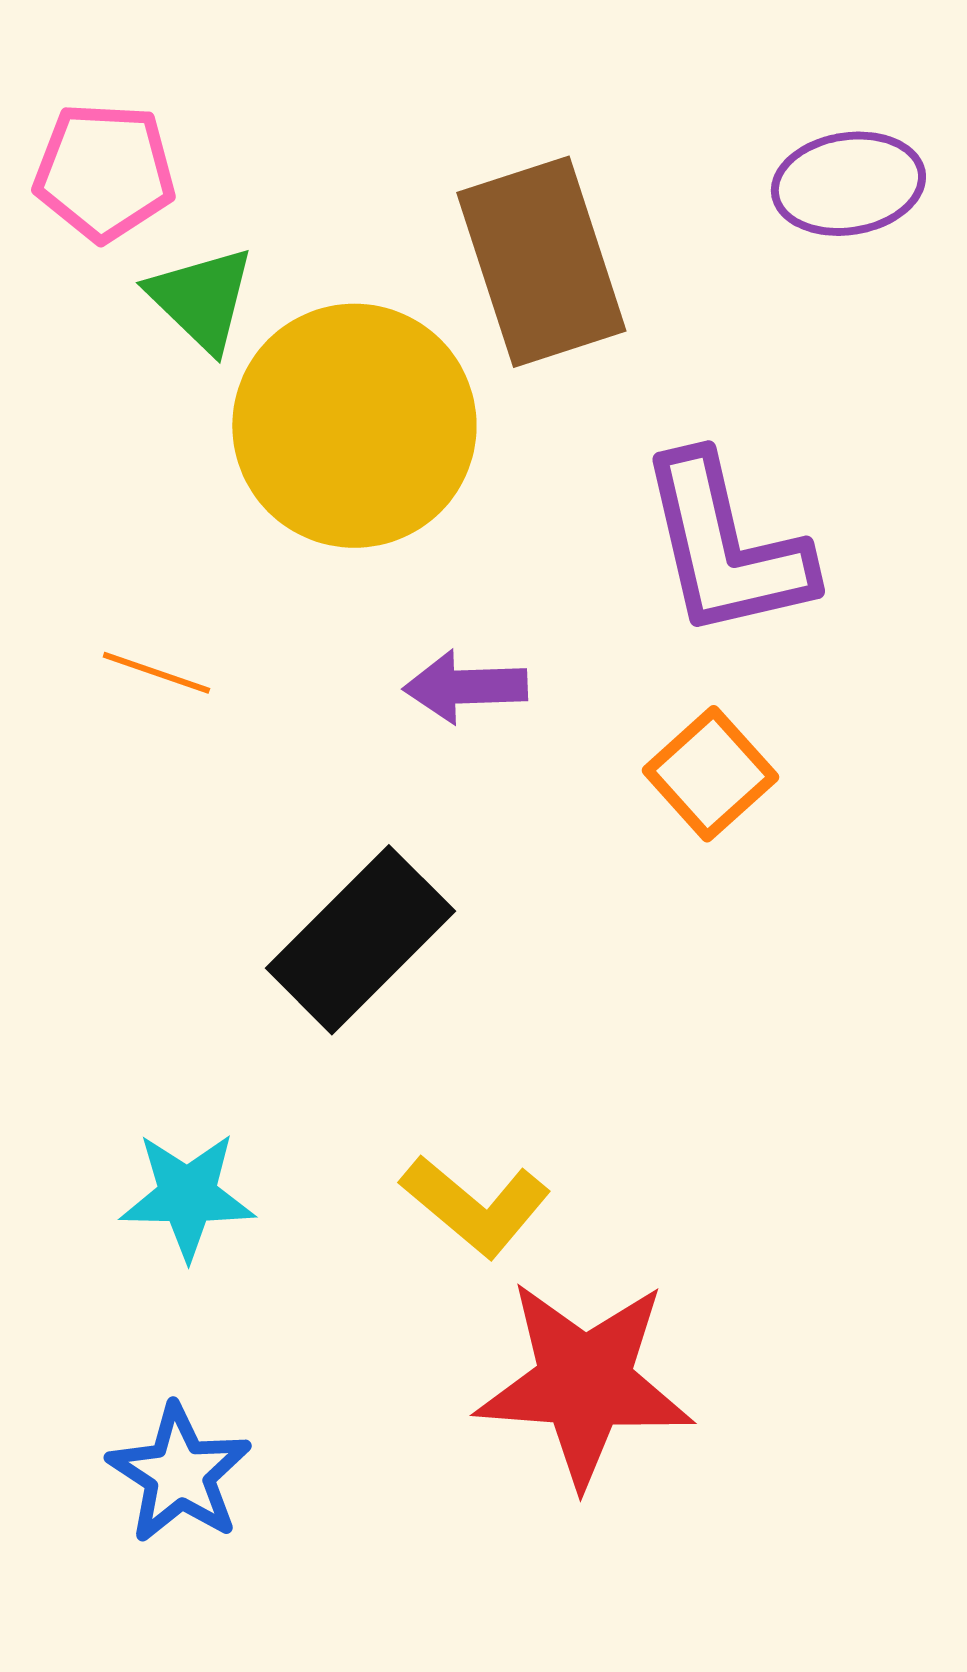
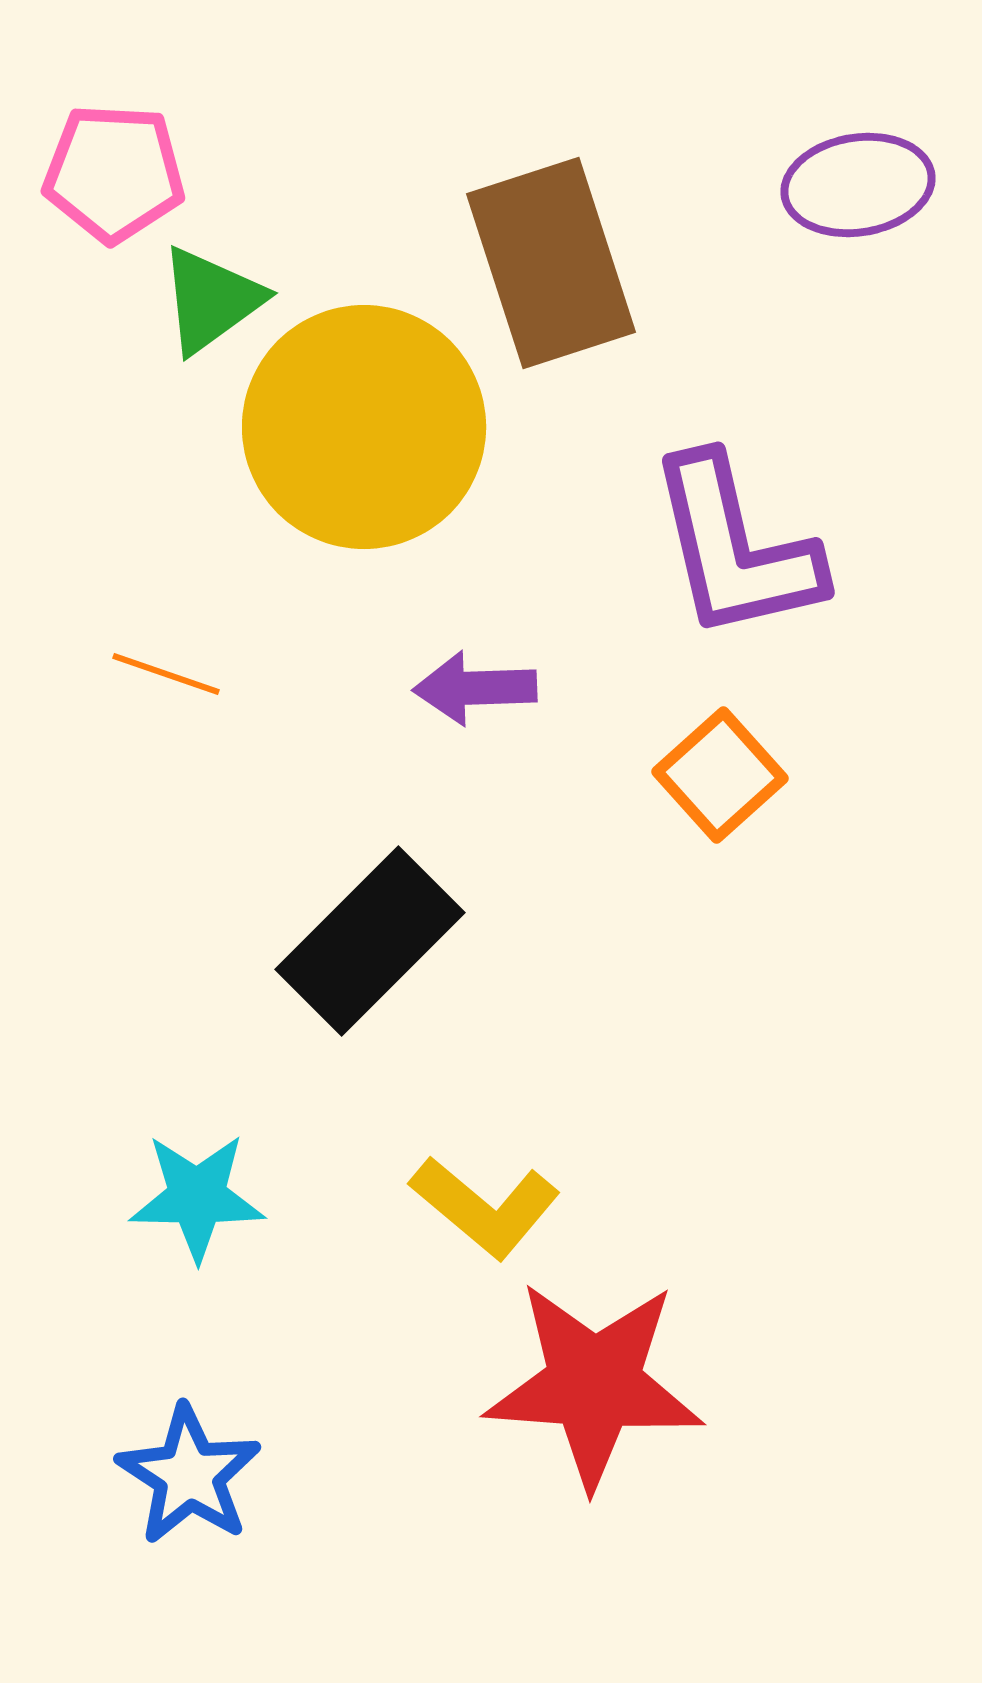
green triangle: (201, 299) -> (211, 300), turned 40

